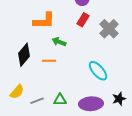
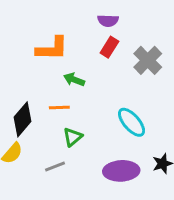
black diamond: (24, 55) -> (23, 119), moved
green triangle: (60, 100) -> (73, 137), moved, turned -40
gray line: (37, 101) -> (55, 166), moved

